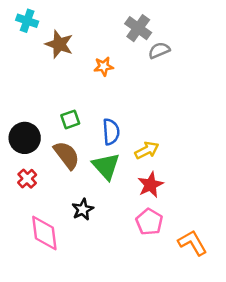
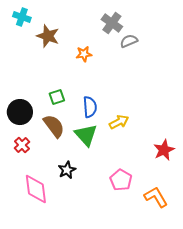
red star: (150, 185) -> (164, 150), moved

